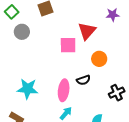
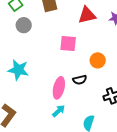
red triangle: (87, 31) -> (87, 15), moved, turned 30
cyan star: (28, 89) -> (18, 70), moved

